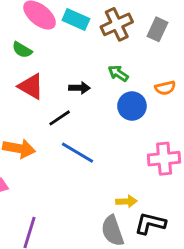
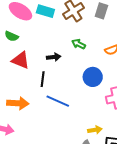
blue circle: (132, 106) -> (93, 77), moved
black line: (60, 118) -> (43, 79), turned -42

